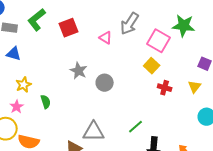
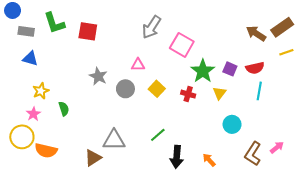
green L-shape: (37, 20) -> (54, 23), turned -70
green star: (184, 26) -> (203, 71), moved, turned 30
red square: (69, 28) -> (88, 31), turned 30
pink triangle: (106, 38) -> (138, 65), moved, turned -32
yellow square: (152, 66) -> (157, 89), moved

